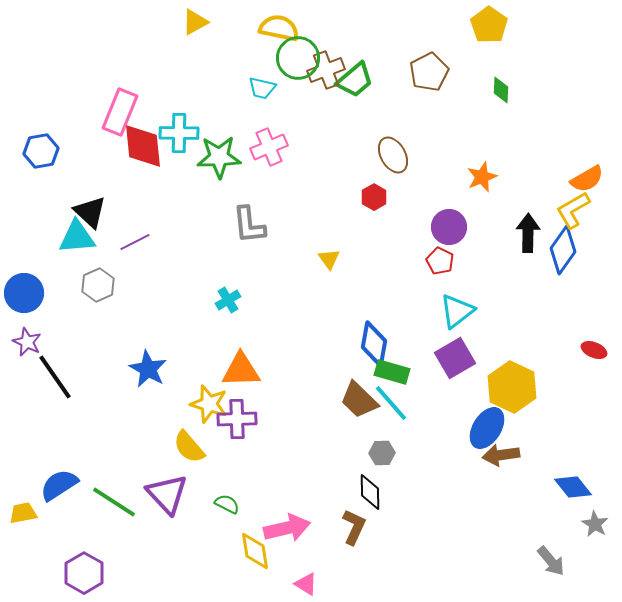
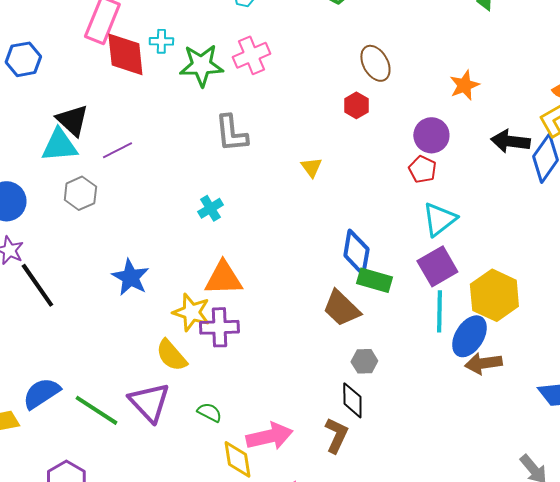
cyan cross: (179, 133) -> (161, 41), size x0.6
black arrow: (528, 233) -> (510, 141), turned -84
cyan line: (391, 403) -> (439, 311), moved, turned 42

